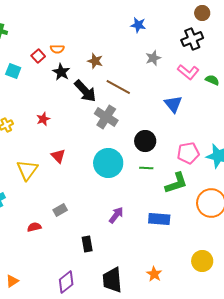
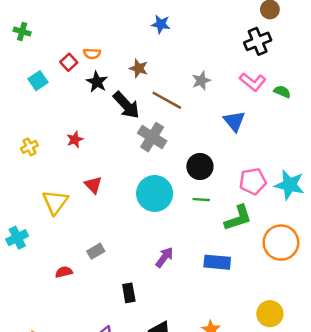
blue star: (138, 25) -> (161, 24), moved
gray star: (153, 58) -> (201, 81), moved
cyan square: (13, 71) -> (38, 81), turned 35

